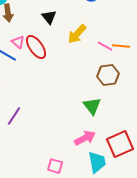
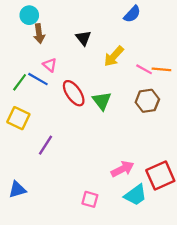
red ellipse: (36, 47) -> (74, 93), moved
green triangle: (92, 106) -> (102, 101), moved
cyan trapezoid: (97, 162) -> (135, 195), turned 65

